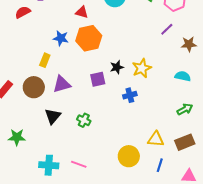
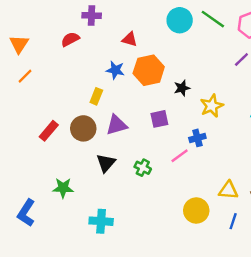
red triangle: (82, 12) -> (130, 39), moved
black star: (117, 67) -> (182, 88), moved
pink line: (79, 164) -> (180, 156), moved, turned -56

